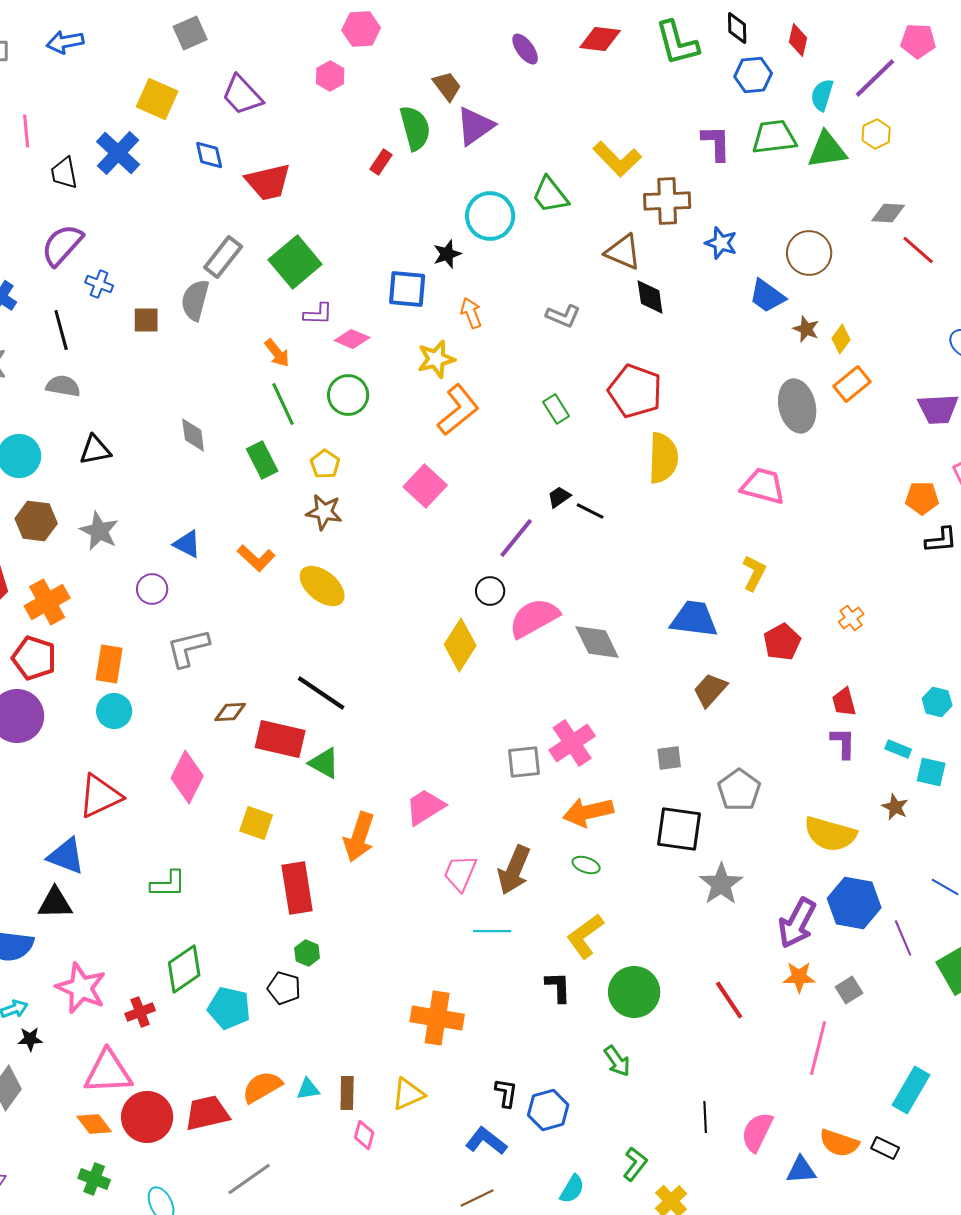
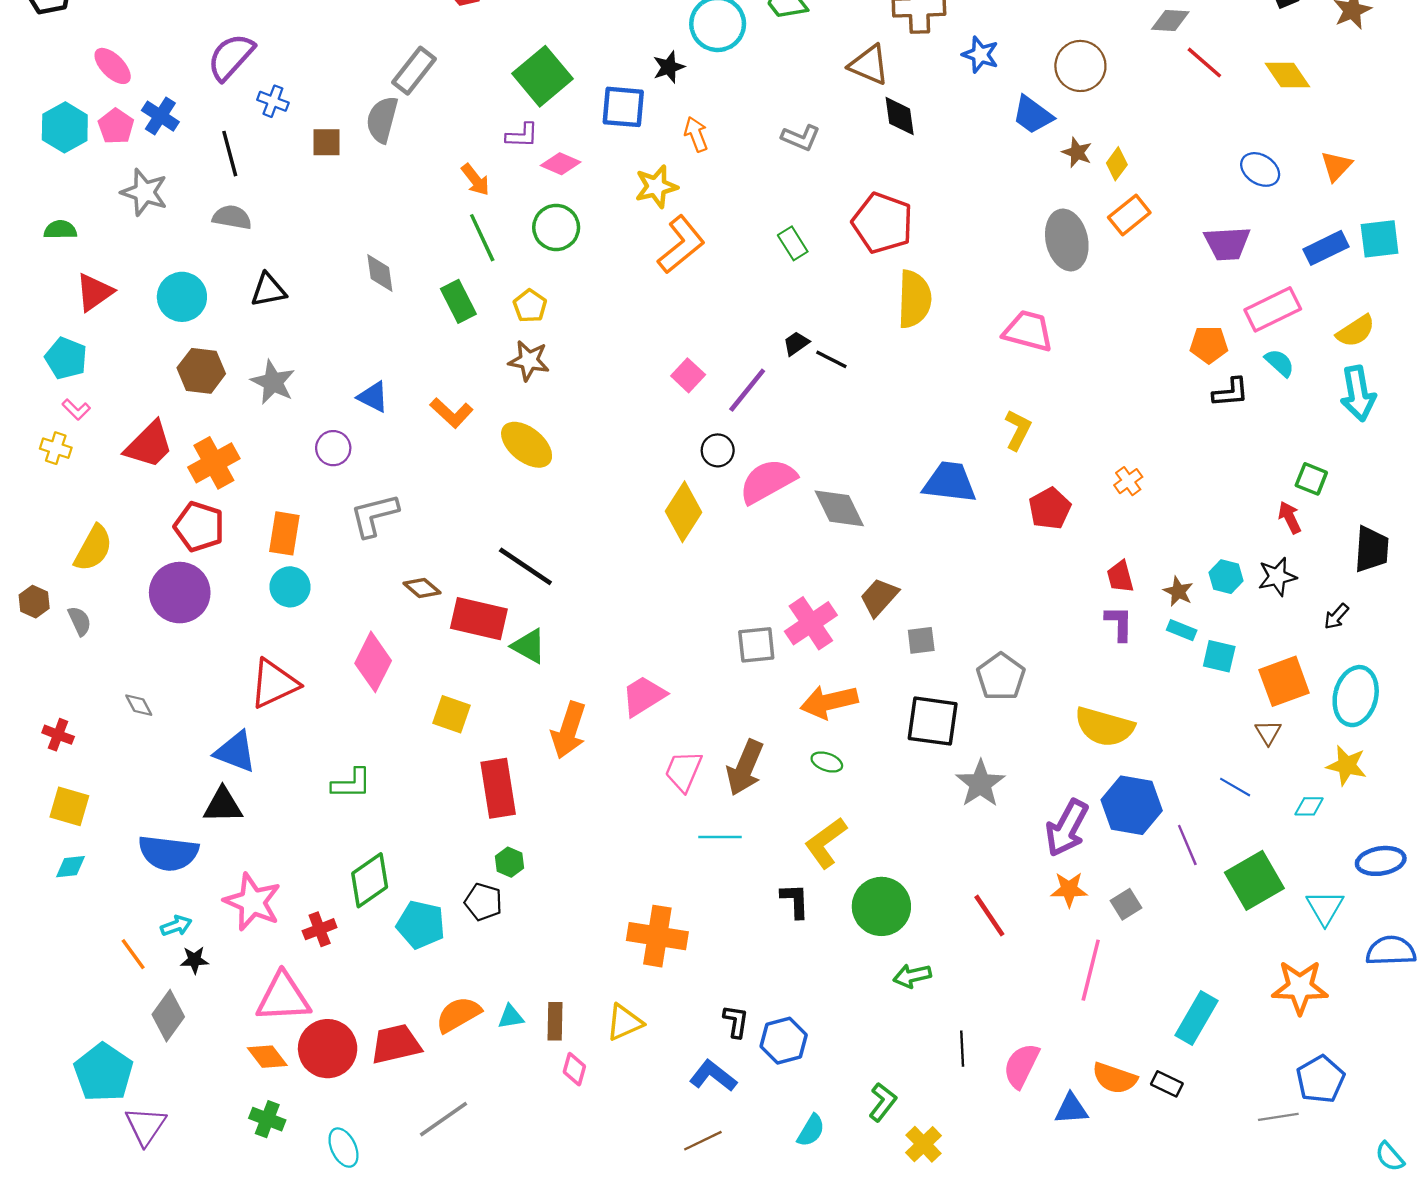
green square: (295, 262) -> (542, 76), moved
pink square: (425, 486) -> (688, 375), moved, size x0.7
brown trapezoid: (710, 690) -> (879, 597), moved
brown diamond: (230, 712) -> (422, 588), turned 44
brown star: (895, 807) -> (1178, 591), moved
green arrow: (617, 1061) -> (912, 976), moved, turned 112

